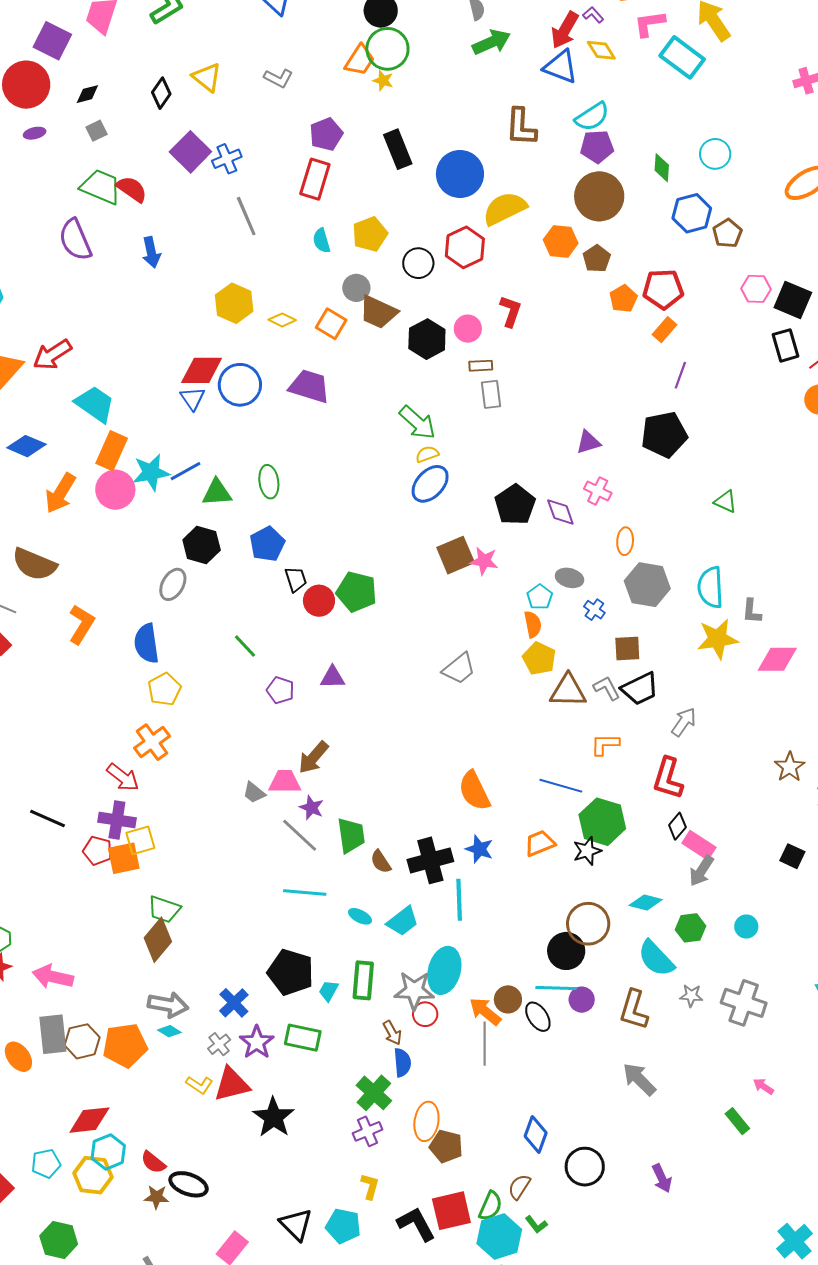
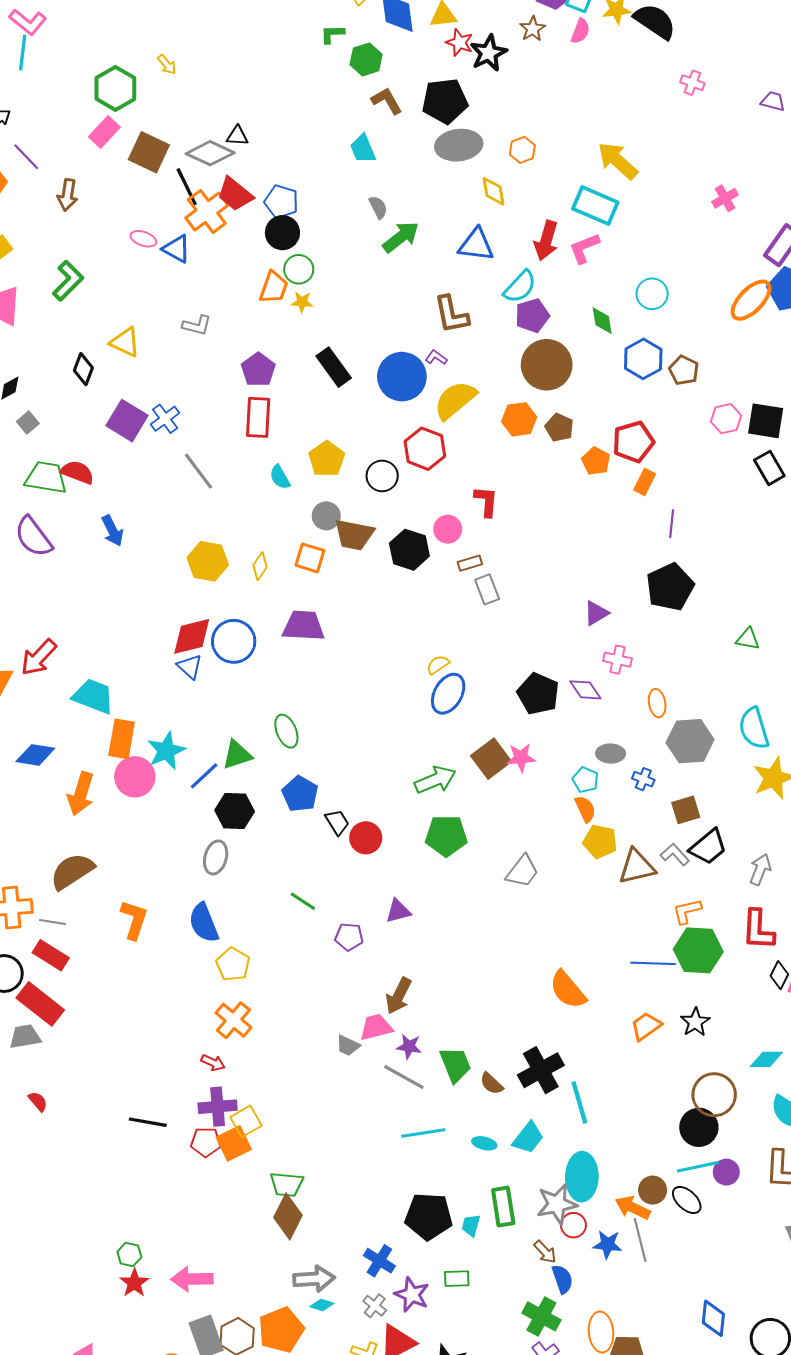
purple L-shape: (593, 15) -> (436, 358), moved
pink L-shape: (649, 24) -> (584, 248), moved
red arrow: (565, 30) -> (546, 241), moved
green circle: (387, 49) -> (299, 269), size x0.7
yellow diamond: (601, 50) -> (493, 191), moved, turned 36
yellow diamond: (282, 320) -> (260, 566), turned -68
green arrow: (417, 423) -> (435, 780), moved, turned -51
blue line: (186, 471) -> (204, 776), moved
brown semicircle: (34, 564) -> (72, 871), turned 138
green pentagon: (357, 592) -> (446, 836), moved
red arrow: (123, 777) -> (213, 1063), size x0.7
green hexagon: (602, 822) -> (698, 950), moved
blue star: (479, 849) -> (607, 1244), moved
green rectangle: (303, 1038) -> (457, 1279), size x0.7

